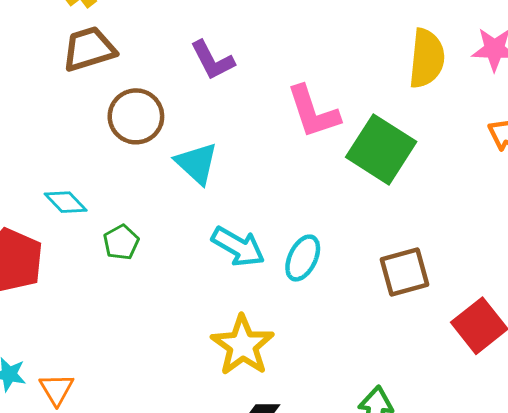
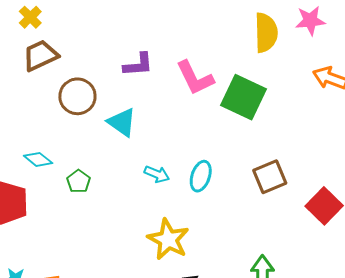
purple L-shape: (212, 60) -> (138, 65), moved, turned -60
cyan arrow: (238, 247) -> (157, 174), size x0.7

